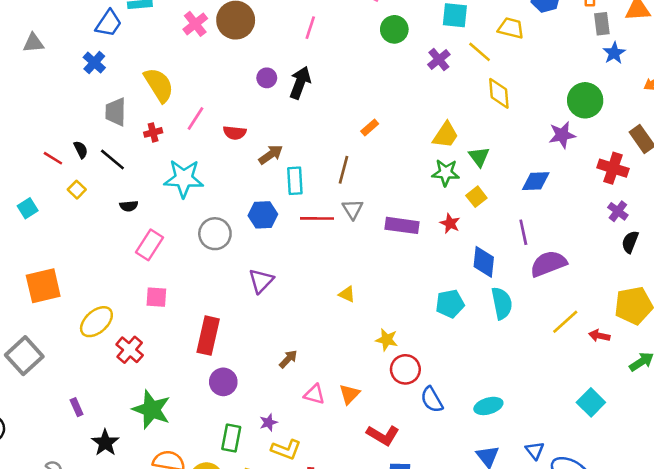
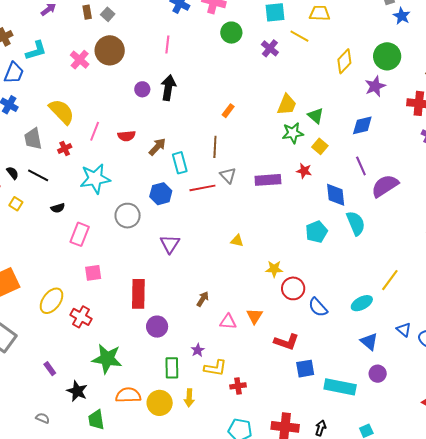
yellow diamond: (499, 93) -> (344, 61), moved, turned 60
yellow line: (565, 322) -> (390, 280), moved

